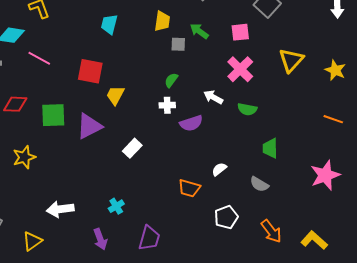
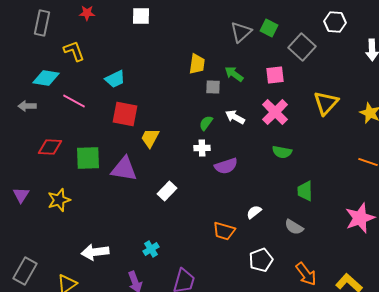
cyan trapezoid: (109, 24) -> (115, 79), moved, turned -130
white arrow: (213, 97) -> (235, 117), moved
purple triangle: (89, 126) -> (124, 169), turned 36

